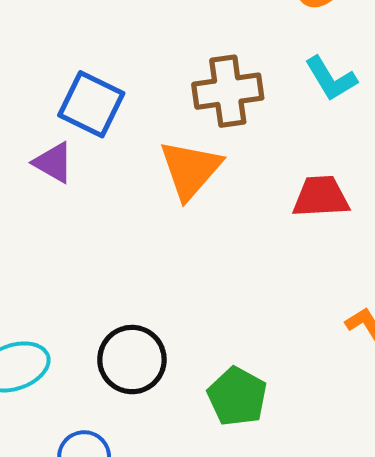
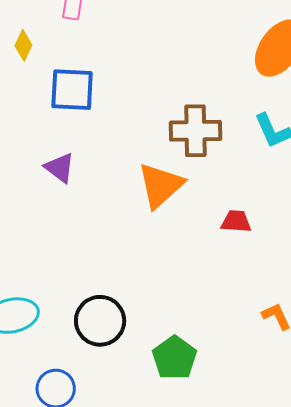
blue square: (91, 104) -> (72, 90), moved, turned -30
red trapezoid: (321, 197) -> (236, 221), moved, size x0.7

